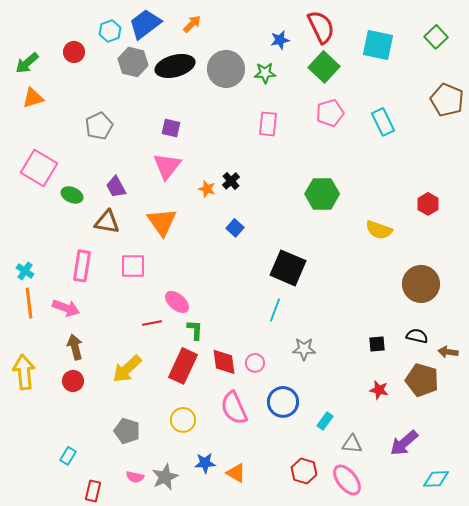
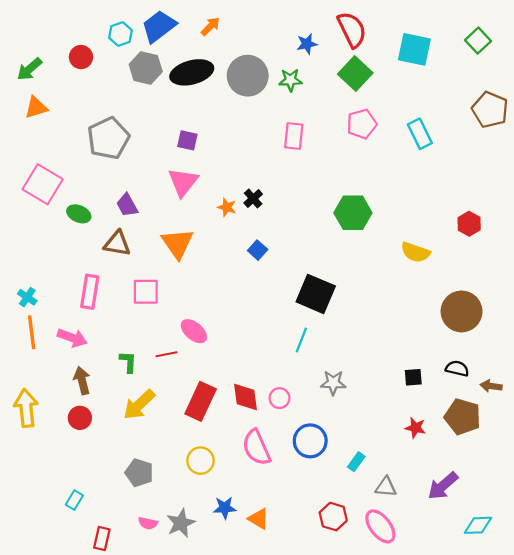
gray pentagon: (99, 126) -> (108, 138), size x1.4
green L-shape: (195, 330) -> (128, 362), moved

